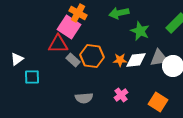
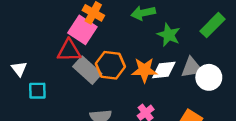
white triangle: (17, 59) -> (19, 69), turned -32
gray rectangle: (73, 60) -> (87, 70), size x1.6
orange star: (120, 60) -> (144, 70), size x1.5

